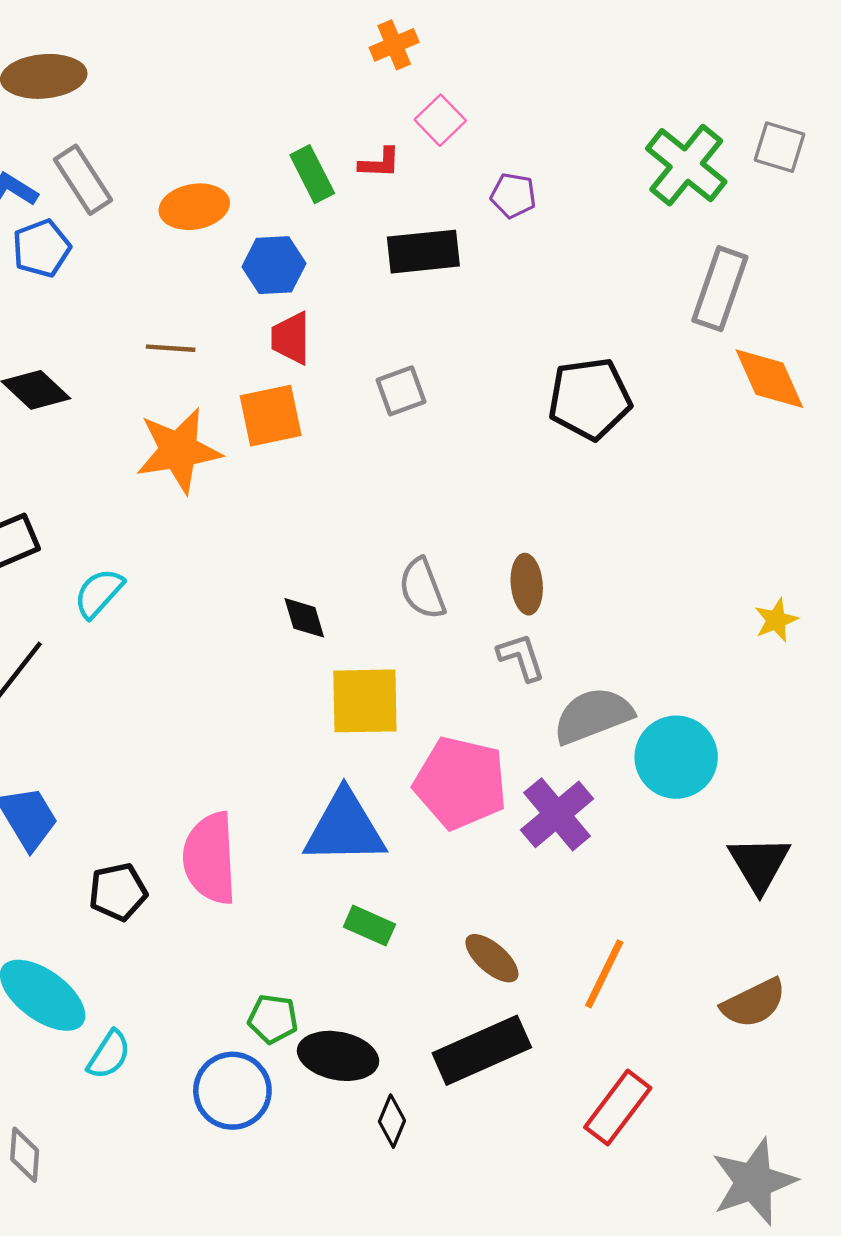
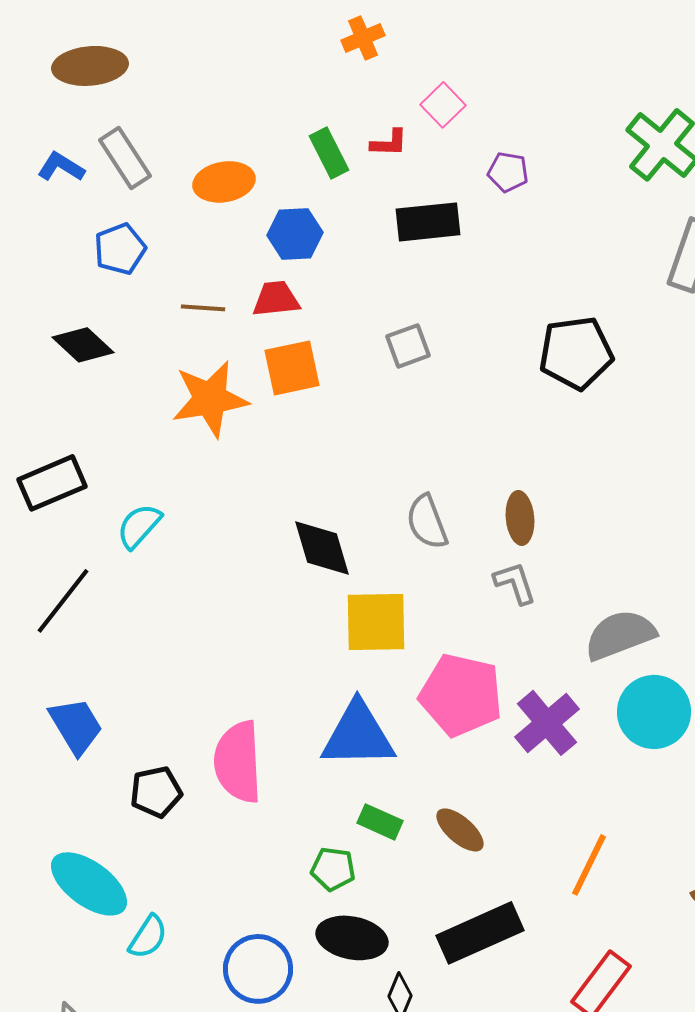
orange cross: (394, 45) -> (363, 38), moved
blue pentagon: (41, 248) -> (120, 249), moved
red trapezoid: (291, 338) -> (276, 299), moved, turned 84
black diamond: (304, 618) -> (322, 548), size x1.5
gray semicircle: (593, 716) -> (620, 635), moved
cyan circle: (676, 757) -> (654, 712), moved
brown ellipse: (492, 958) -> (460, 830), moved
green pentagon: (273, 1019) -> (333, 869), moved

